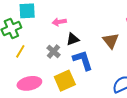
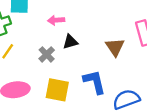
blue L-shape: (83, 60) -> (95, 82), moved
yellow square: (65, 81) -> (57, 90), turned 30

